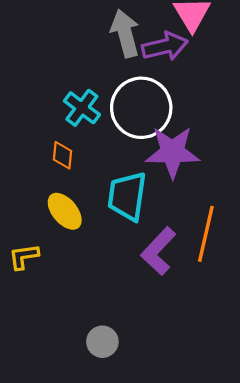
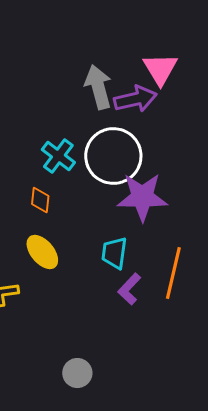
cyan trapezoid: (127, 196) -> (114, 253), moved, size x0.7
purple L-shape: (158, 251) -> (129, 289), size x0.7

